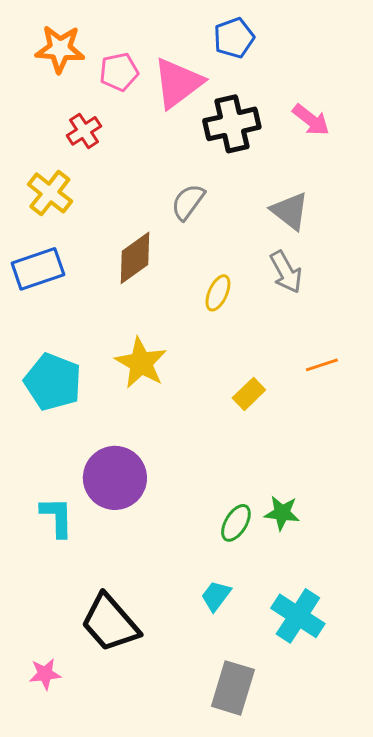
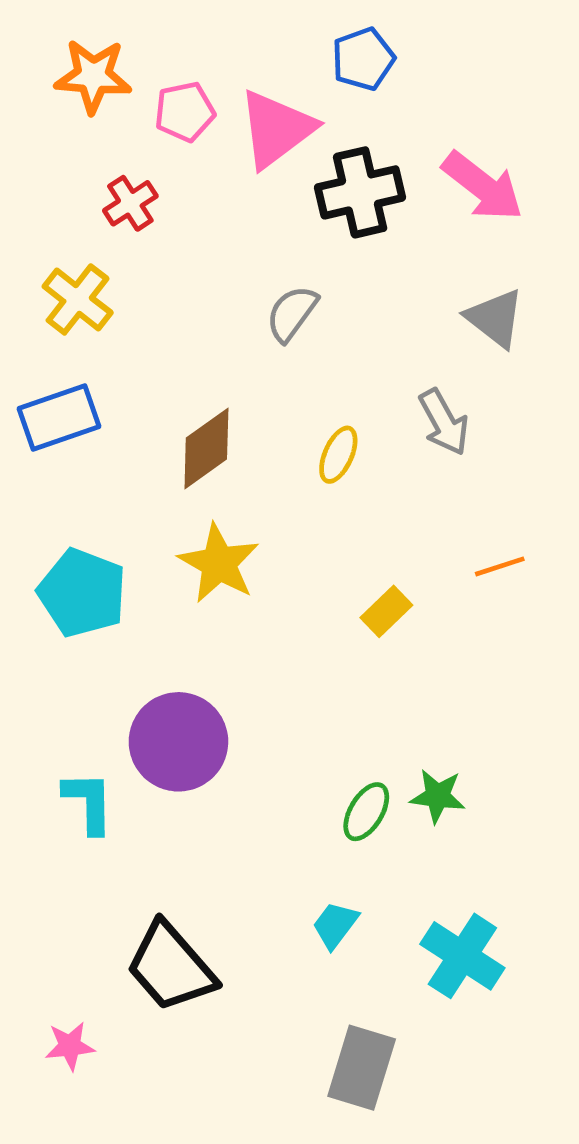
pink arrow: (311, 120) -> (483, 186), size x1.4
gray triangle: (290, 211) -> (495, 318), moved
brown diamond: (135, 258) -> (206, 448), moved

